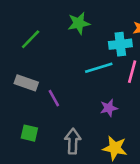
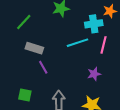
gray rectangle: (26, 83) -> (34, 48), moved
purple star: (109, 108) -> (94, 74), moved

